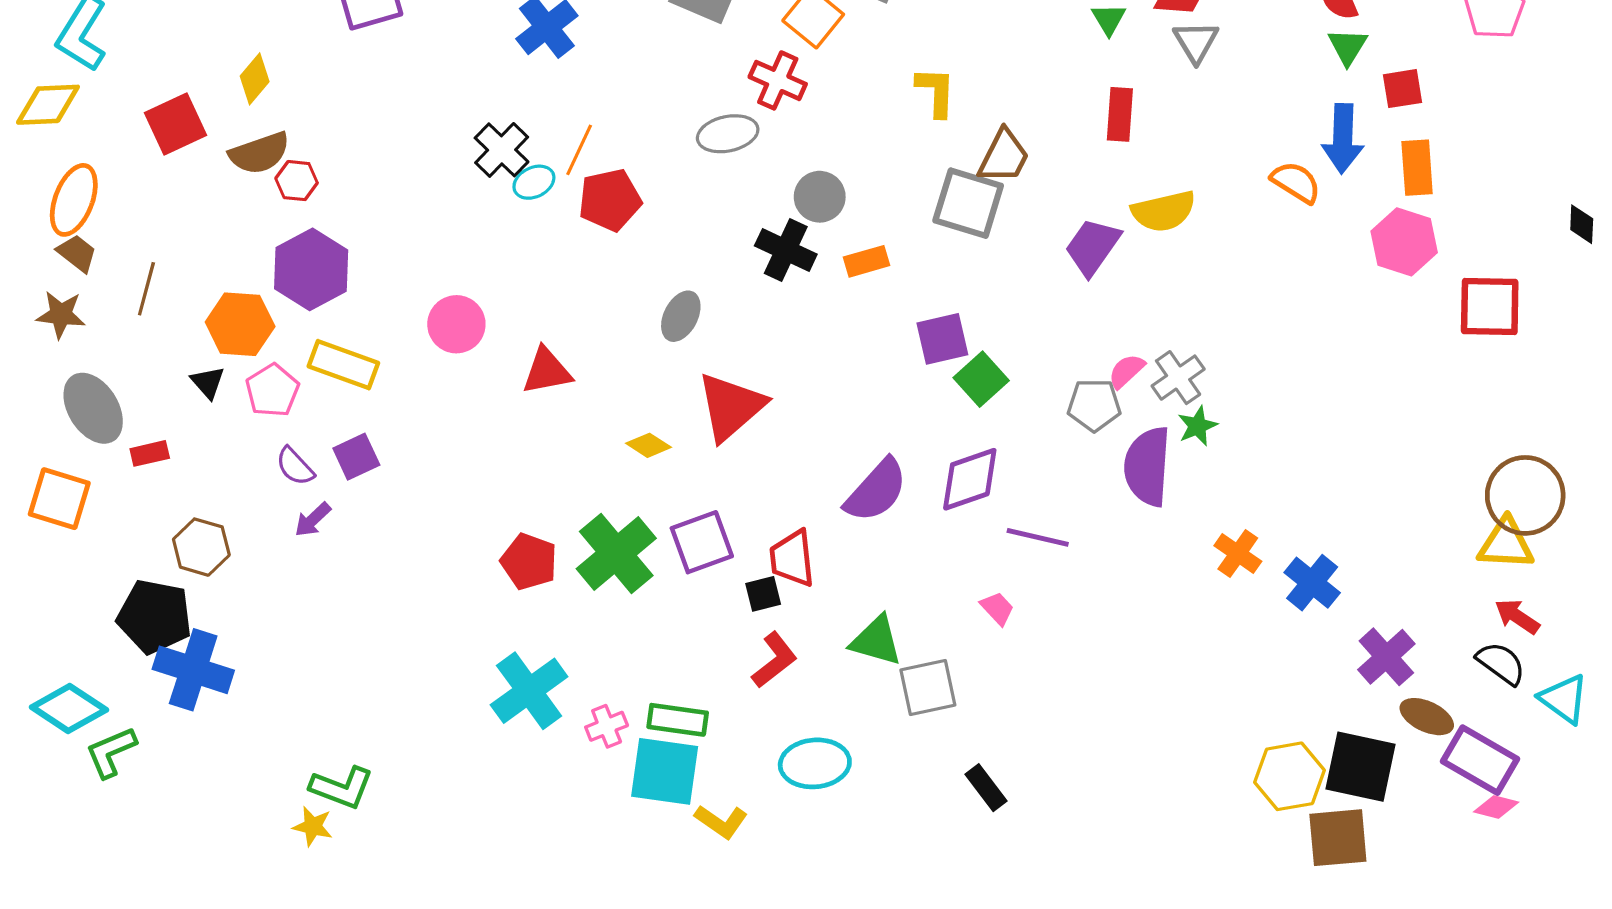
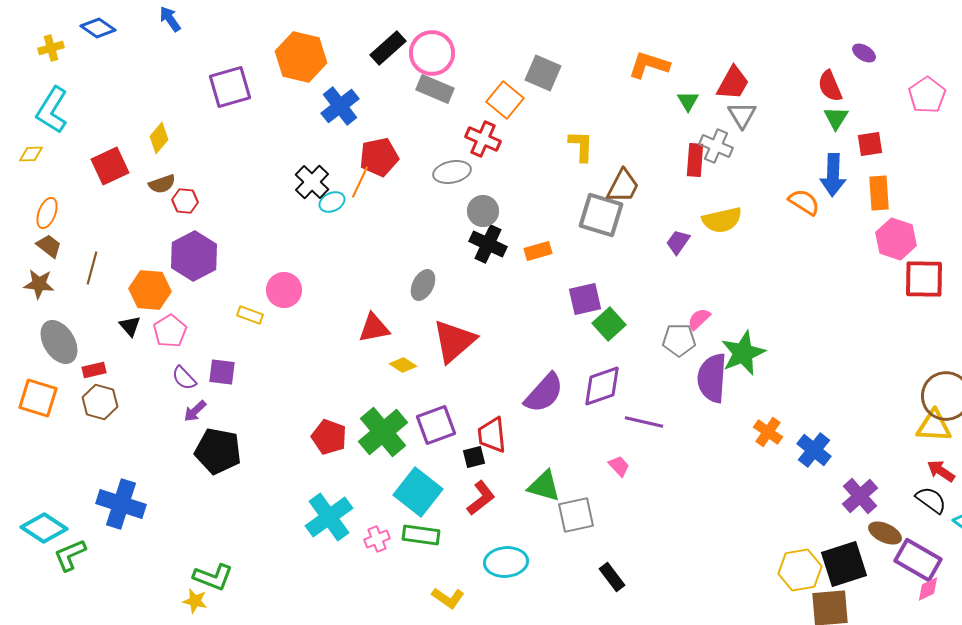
yellow diamond: (48, 105) -> (31, 154), size x0.6
brown semicircle: (259, 153) -> (162, 184), size x0.7
gray circle: (820, 197) -> (483, 211), moved
orange ellipse: (74, 200) -> (47, 213), size x0.7
red pentagon: (610, 200) -> (379, 157), moved
pink hexagon: (1404, 242) -> (896, 239), moved
purple trapezoid: (1093, 247) -> (678, 242), size x0.7
yellow rectangle: (343, 365) -> (250, 315), moved, size x0.6
red triangle: (547, 371) -> (374, 328), moved
gray cross: (1178, 378) -> (716, 146), moved, turned -32
green star: (1197, 426) -> (743, 353), size x1.8
purple square: (356, 457) -> (222, 372), turned 32
brown hexagon: (201, 547) -> (100, 402), moved
black pentagon: (155, 616) -> (218, 451), moved
black square: (1361, 767) -> (844, 564), turned -30
cyan square: (665, 771) -> (418, 492), moved, turned 30
pink diamond: (1496, 807) -> (928, 589), turned -40

